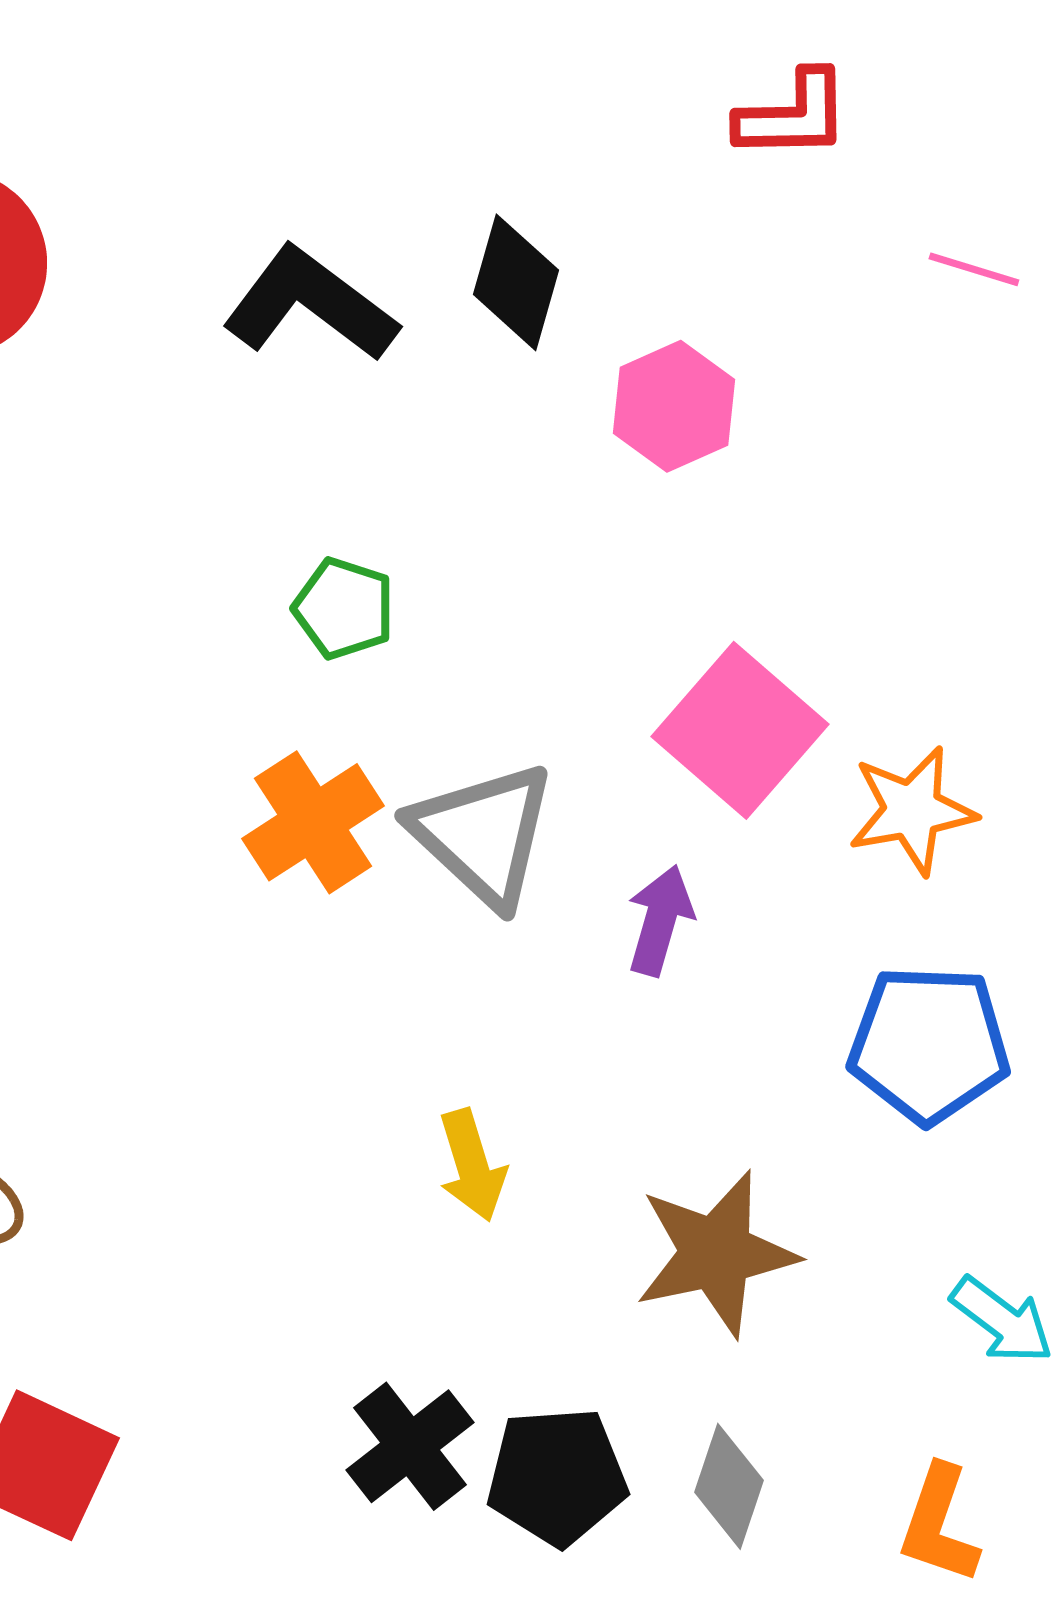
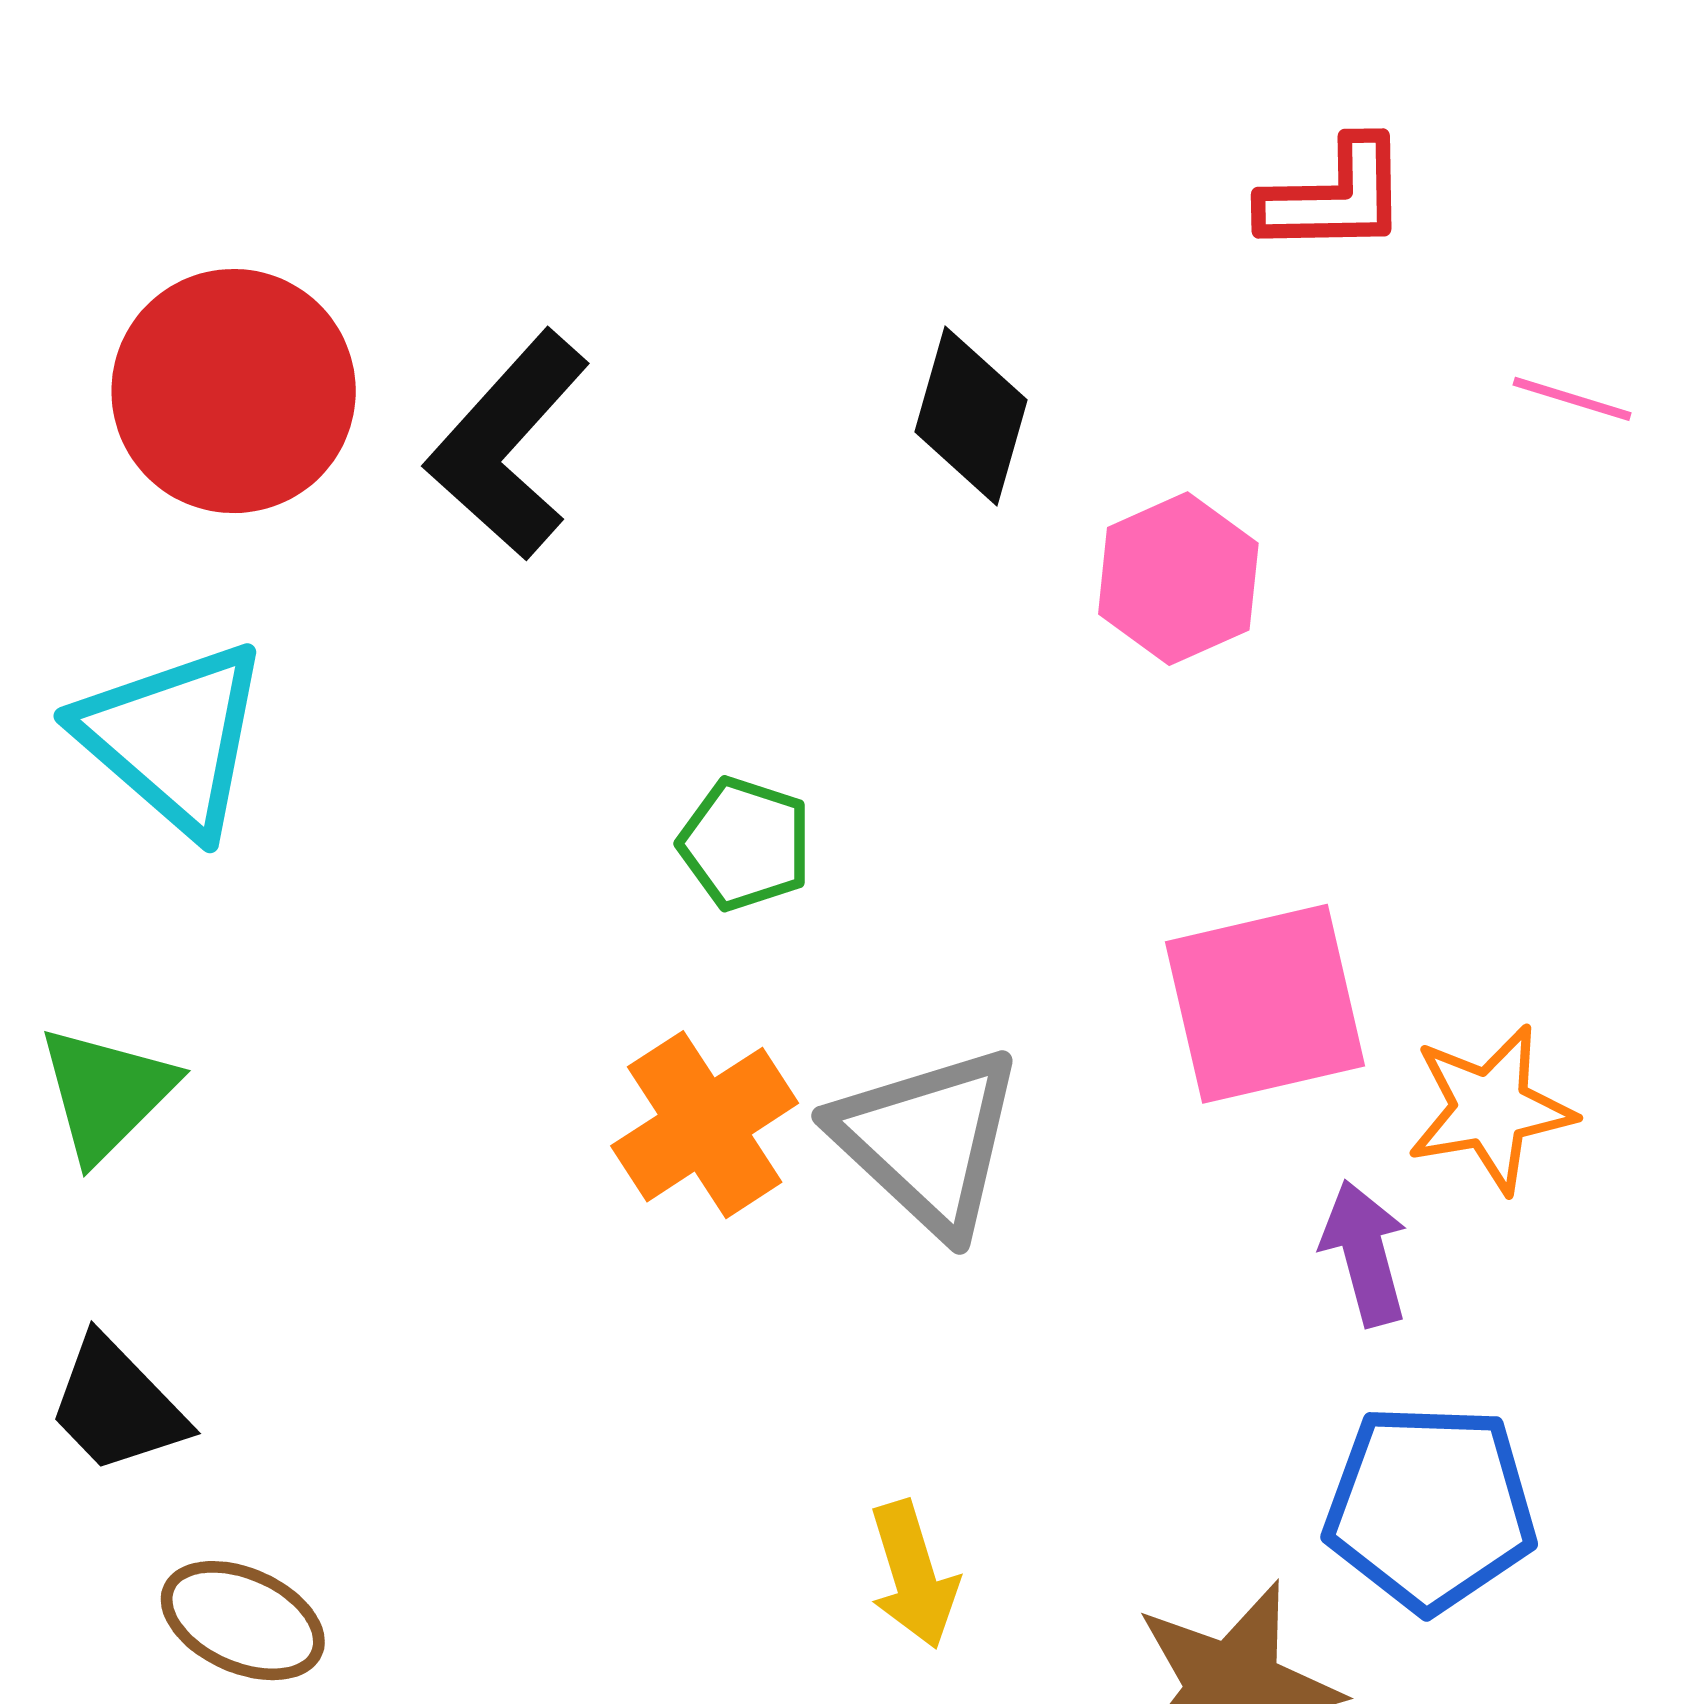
black L-shape: (310, 304) -> (508, 445), moved, turned -85
pink square: (740, 730) -> (1265, 1004), turned 36
purple arrow: (660, 920) -> (1365, 1253), moved, turned -31
blue pentagon: (929, 1044) -> (1430, 1508), moved

